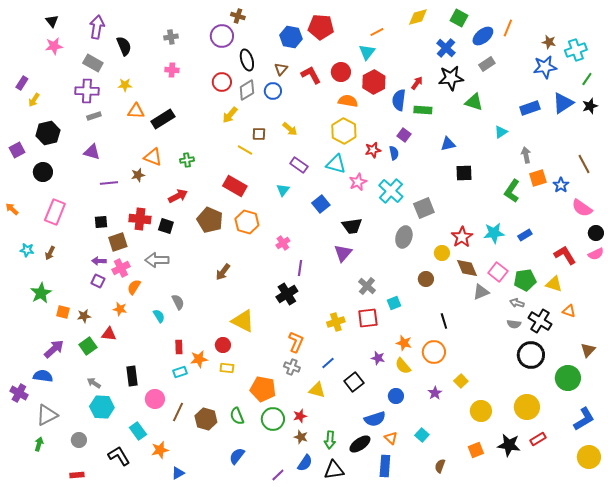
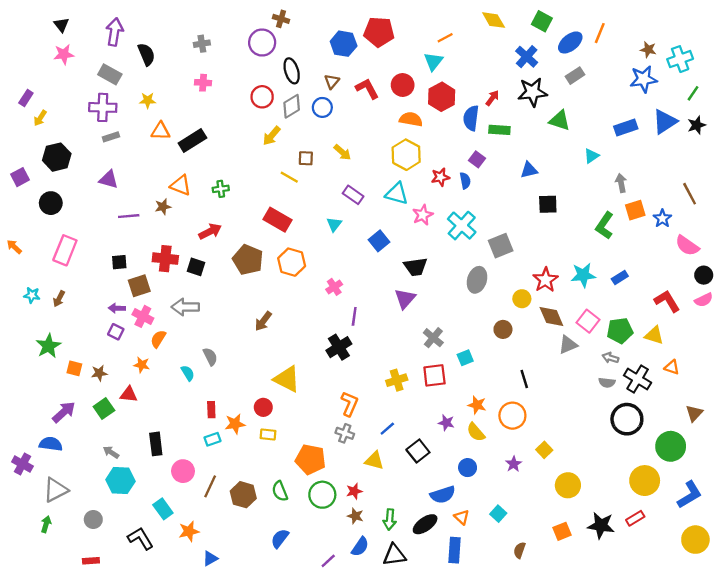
yellow diamond: (418, 17) -> (494, 20), turned 75
pink cross: (121, 268) -> (143, 316), turned -36
yellow circle: (527, 407) -> (645, 481), moved

